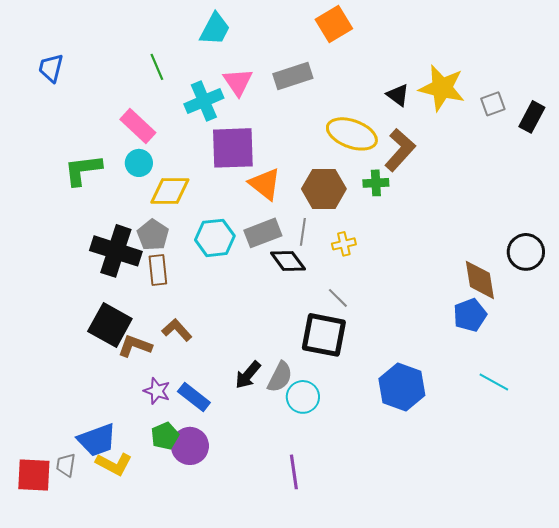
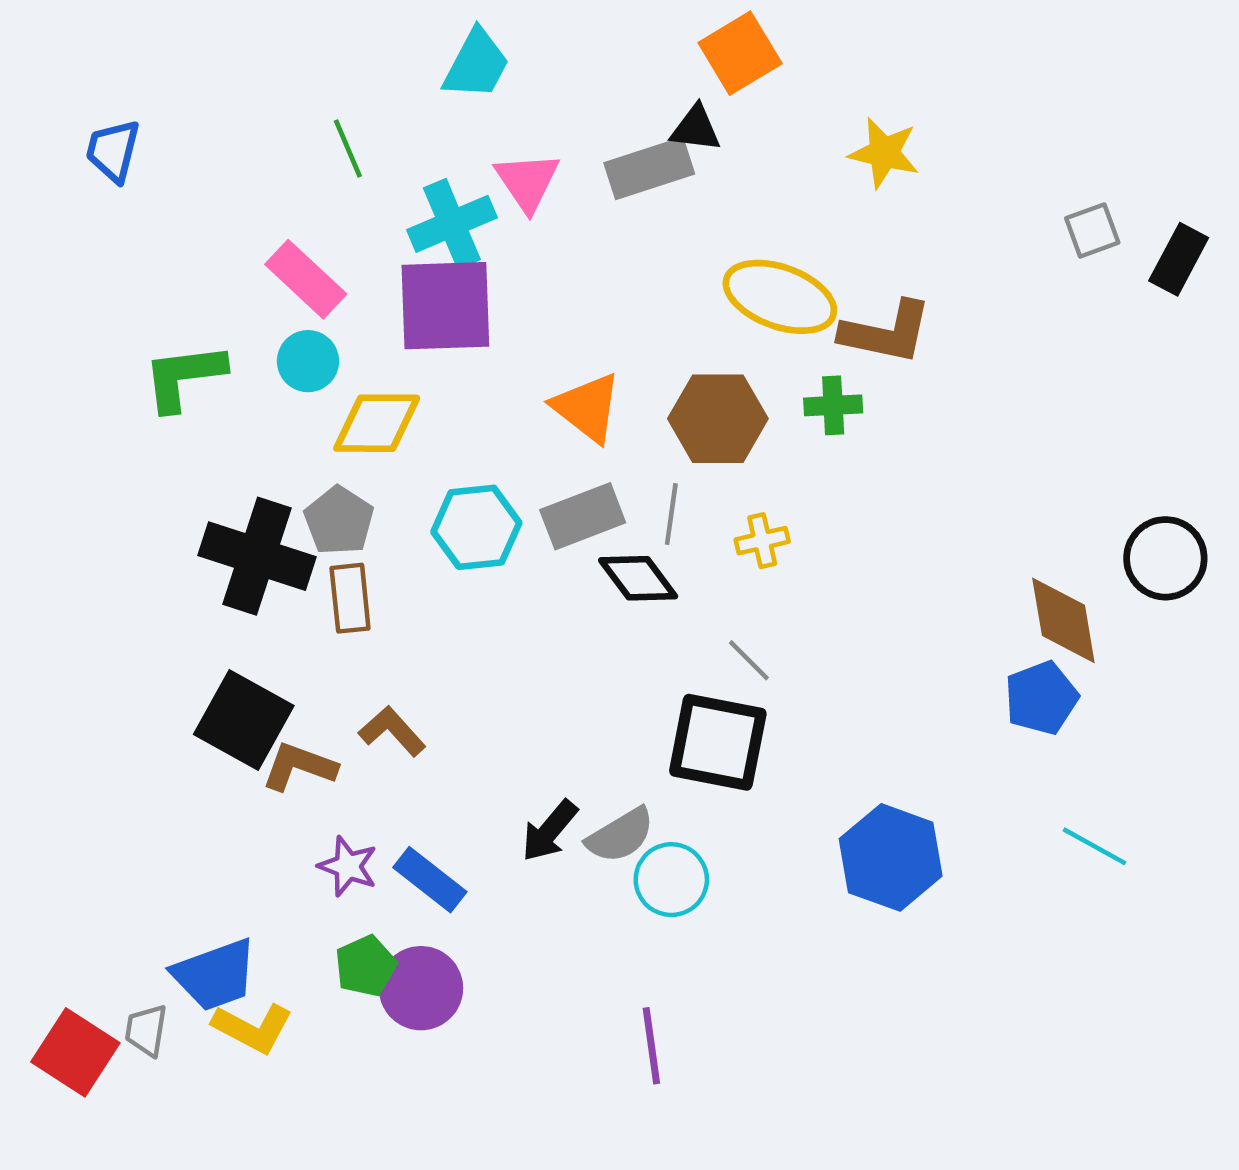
yellow star: (442, 88) -> (884, 153), moved, size x0.7
black triangle: (398, 95) -> (696, 128), moved, turned -30
purple square: (233, 148) -> (445, 306), moved
brown L-shape: (400, 150) -> (886, 332), turned 60
gray semicircle: (280, 377) -> (620, 835), turned 32
red square: (34, 475) -> (75, 1052), turned 30

